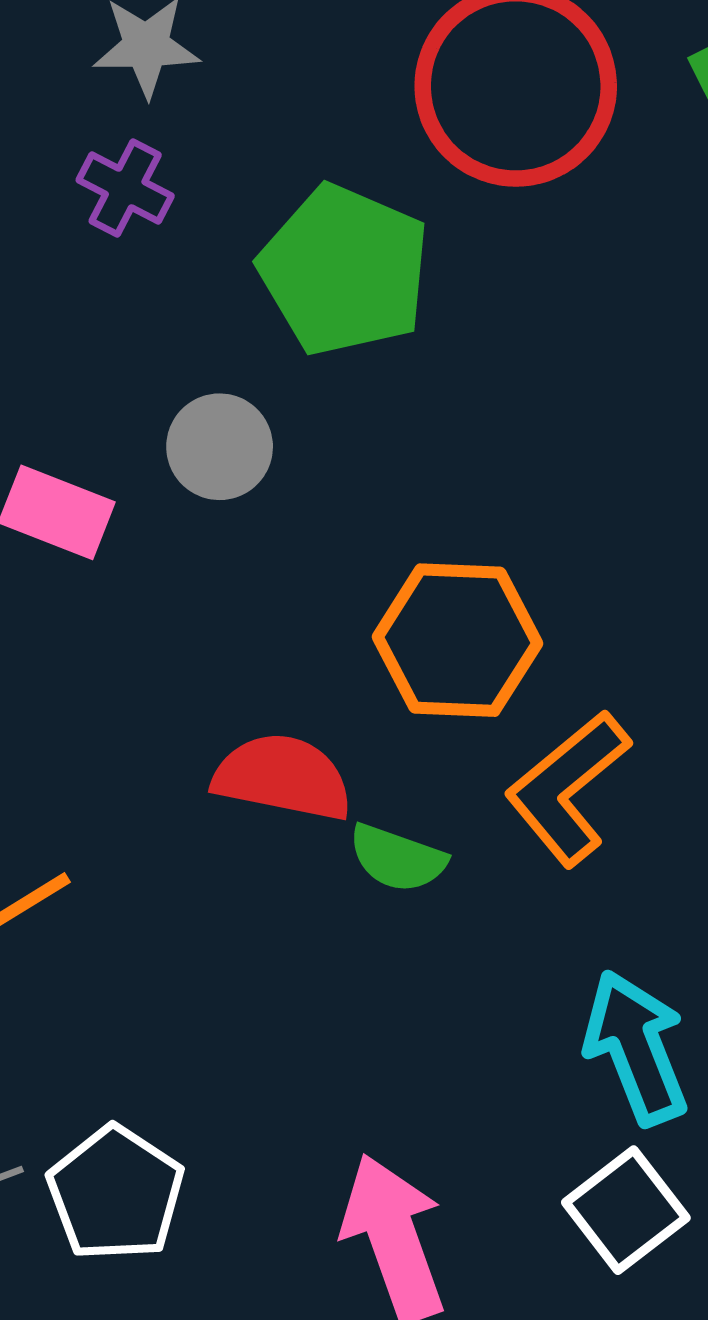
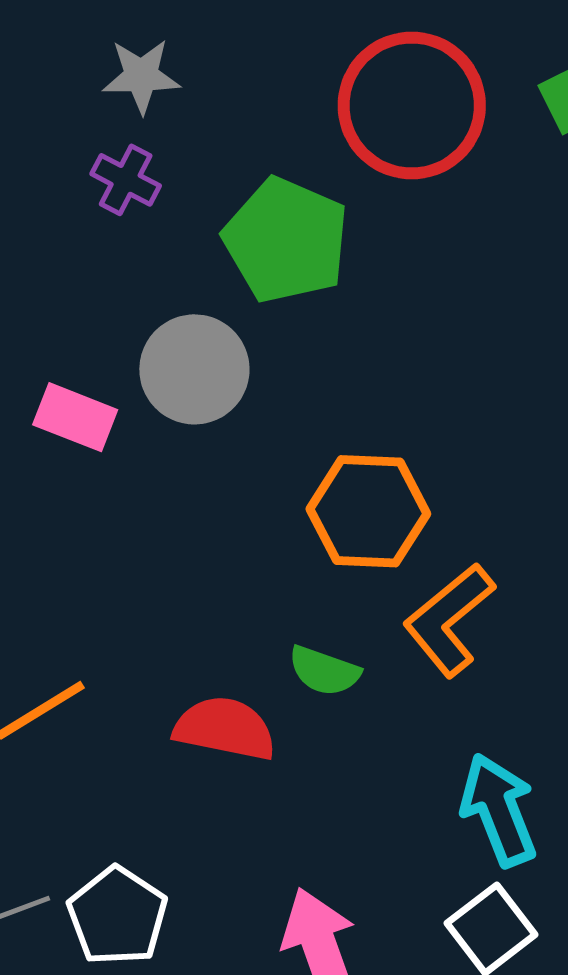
gray circle: (220, 447) -> (194, 369), size x1.4
red semicircle: (283, 777) -> (225, 728), moved

